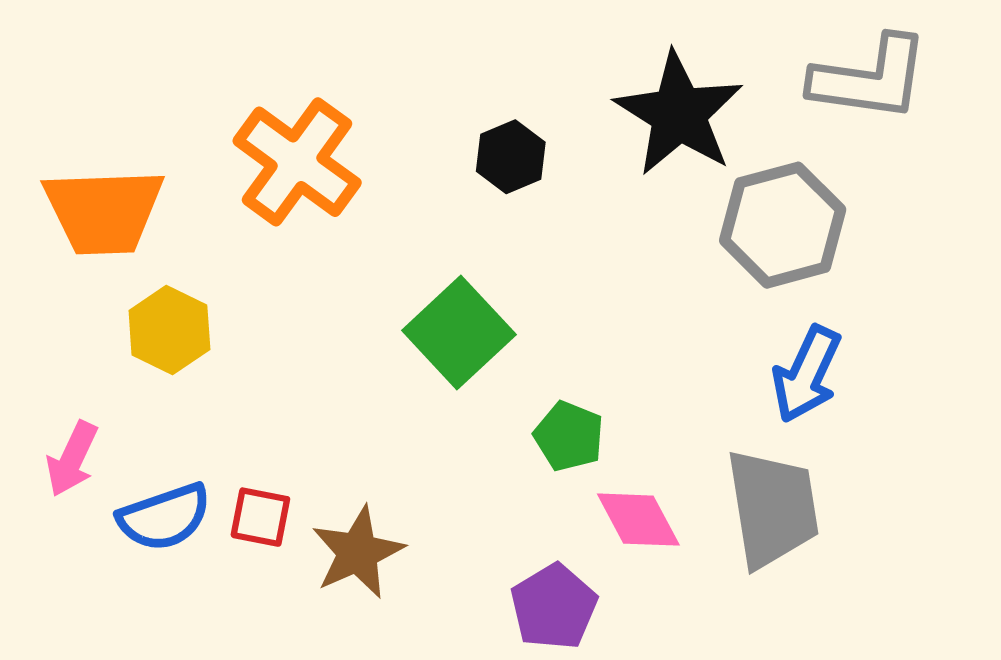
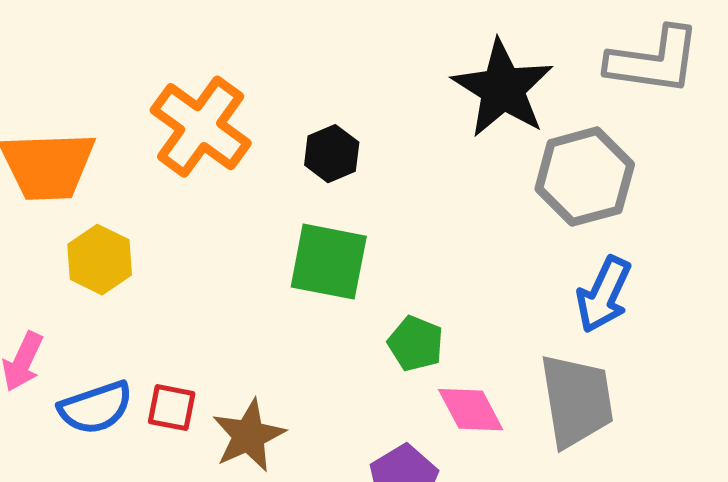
black hexagon: (511, 157) -> (332, 154), moved
green square: (459, 332) -> (329, 262), turned -36

